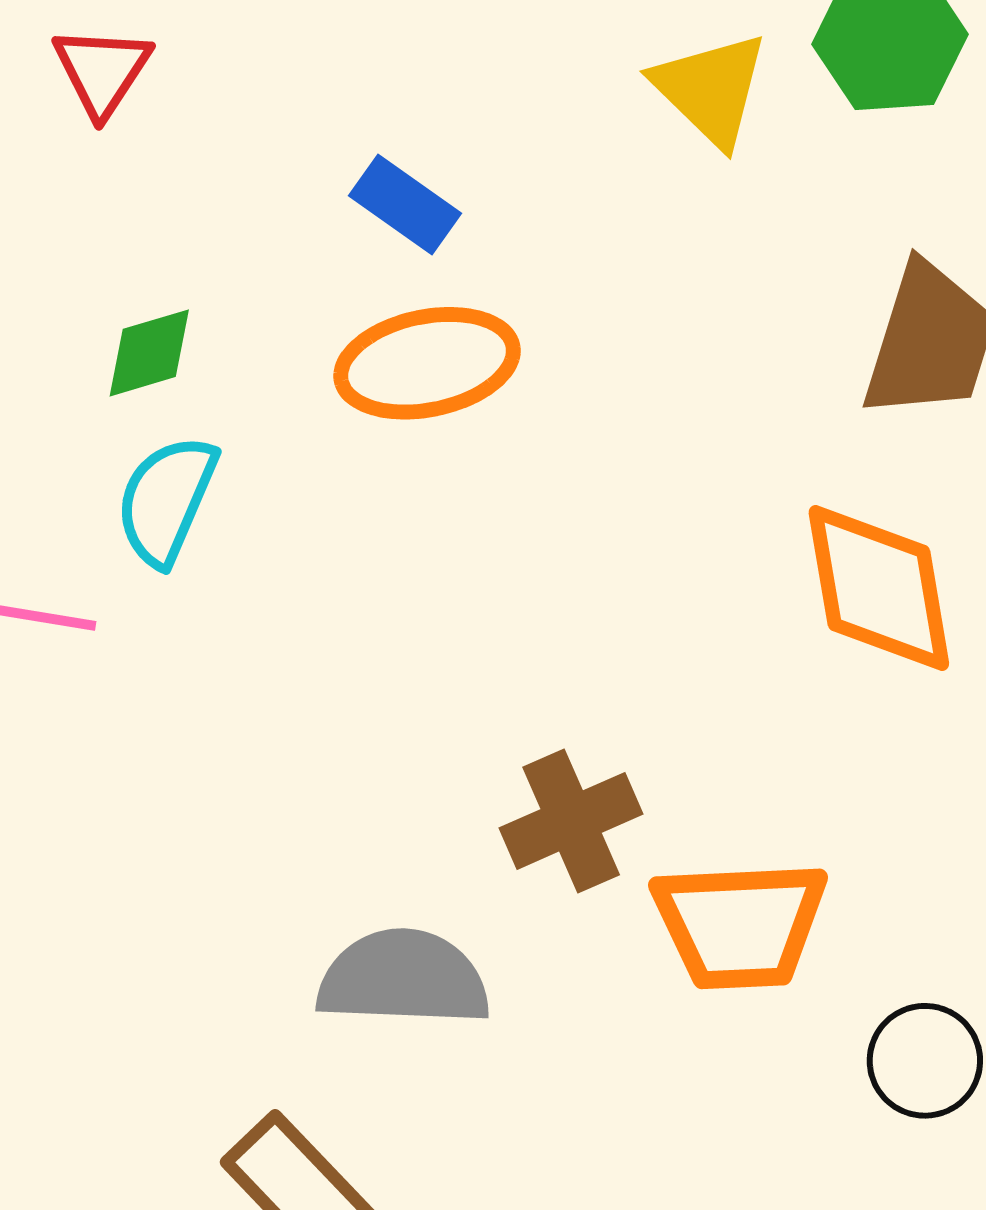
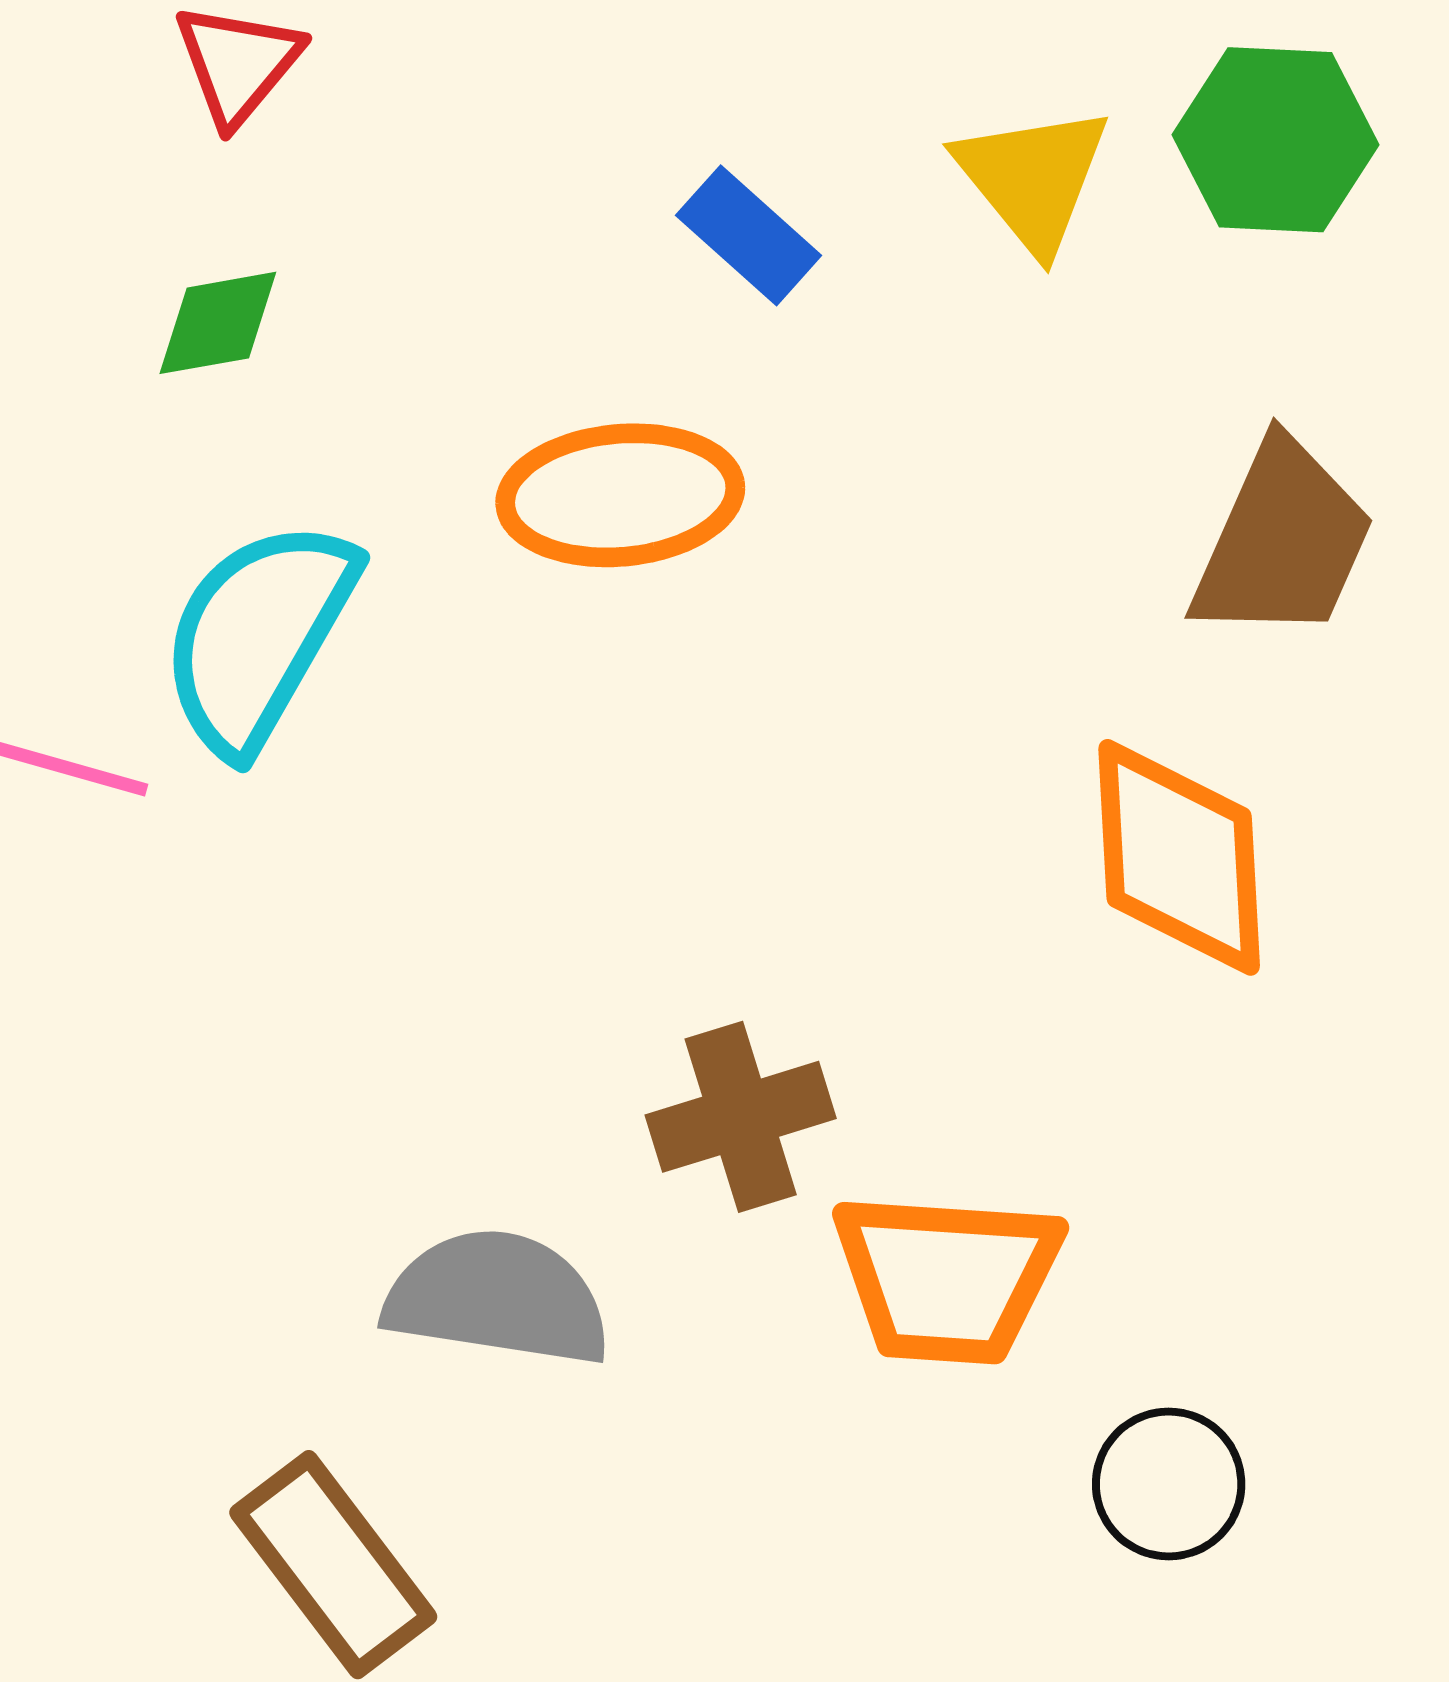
blue rectangle: (405, 205) -> (749, 235), moved
green diamond: (149, 353) -> (218, 323), moved
cyan semicircle: (166, 500) -> (258, 636), size x1.4

